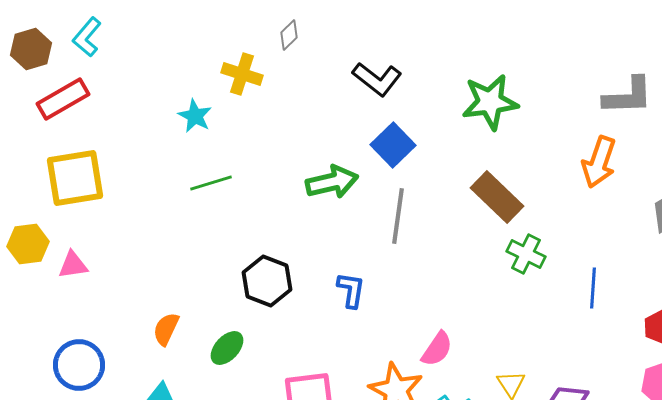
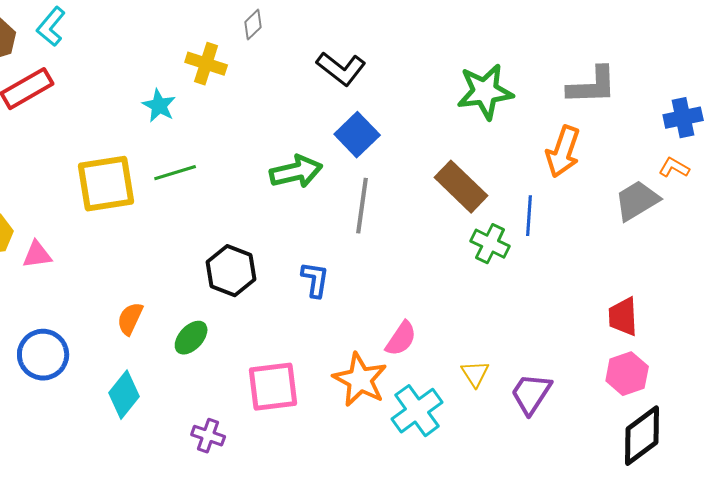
green star: (490, 102) -> (485, 92), moved
yellow square: (75, 178) -> (106, 184), moved
blue line: (593, 288) -> (529, 216), moved

